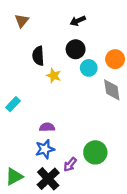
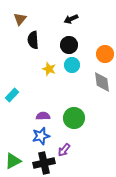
black semicircle: (38, 56) -> (33, 40), moved
cyan circle: (89, 68) -> (72, 65), moved
green circle: (95, 152) -> (74, 118), moved
black cross: (48, 179) -> (44, 163), turned 30

